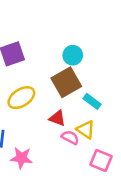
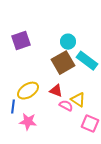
yellow ellipse: (21, 98) -> (28, 91), moved
cyan rectangle: (92, 101) -> (87, 61), moved, size x1.5

